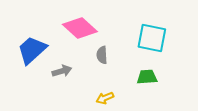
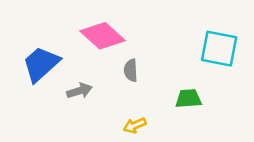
cyan square: (152, 38) -> (219, 49), moved

